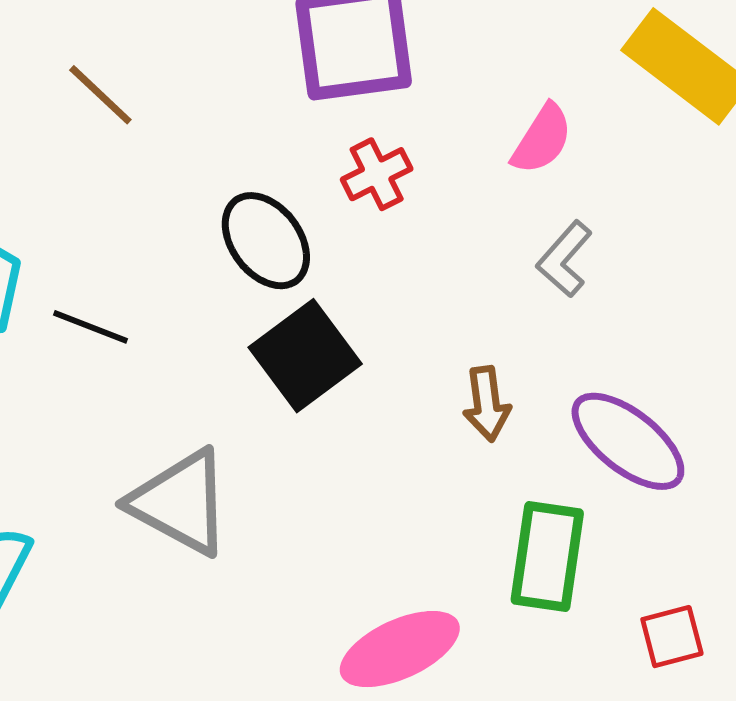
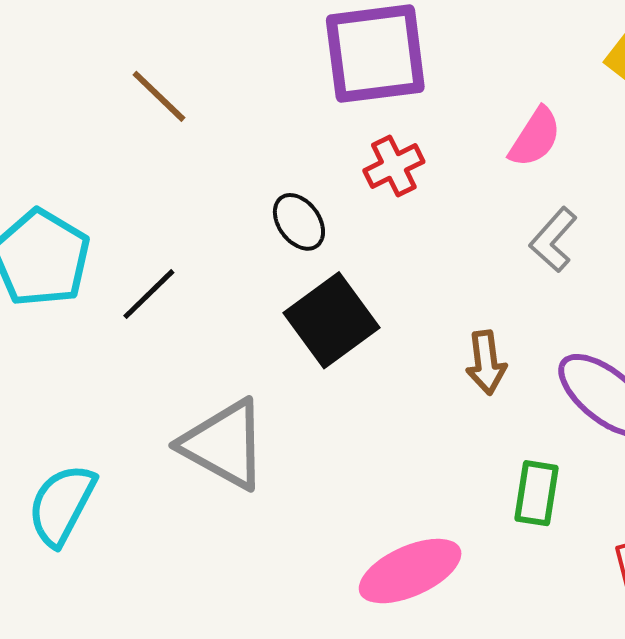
black ellipse: (266, 241) -> (299, 222), size x0.7
black line: (91, 327) -> (149, 294), turned -66
green rectangle: (547, 556) -> (536, 493), size x0.7

